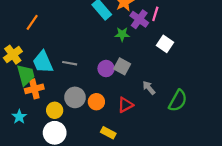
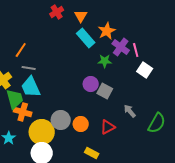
pink line: (155, 14) -> (136, 50), moved, turned -32
gray line: (70, 63) -> (29, 68), moved
purple circle: (106, 69) -> (91, 84), moved
orange cross: (34, 89) -> (23, 112), turned 30
yellow circle: (55, 110) -> (42, 132), size x1.6

